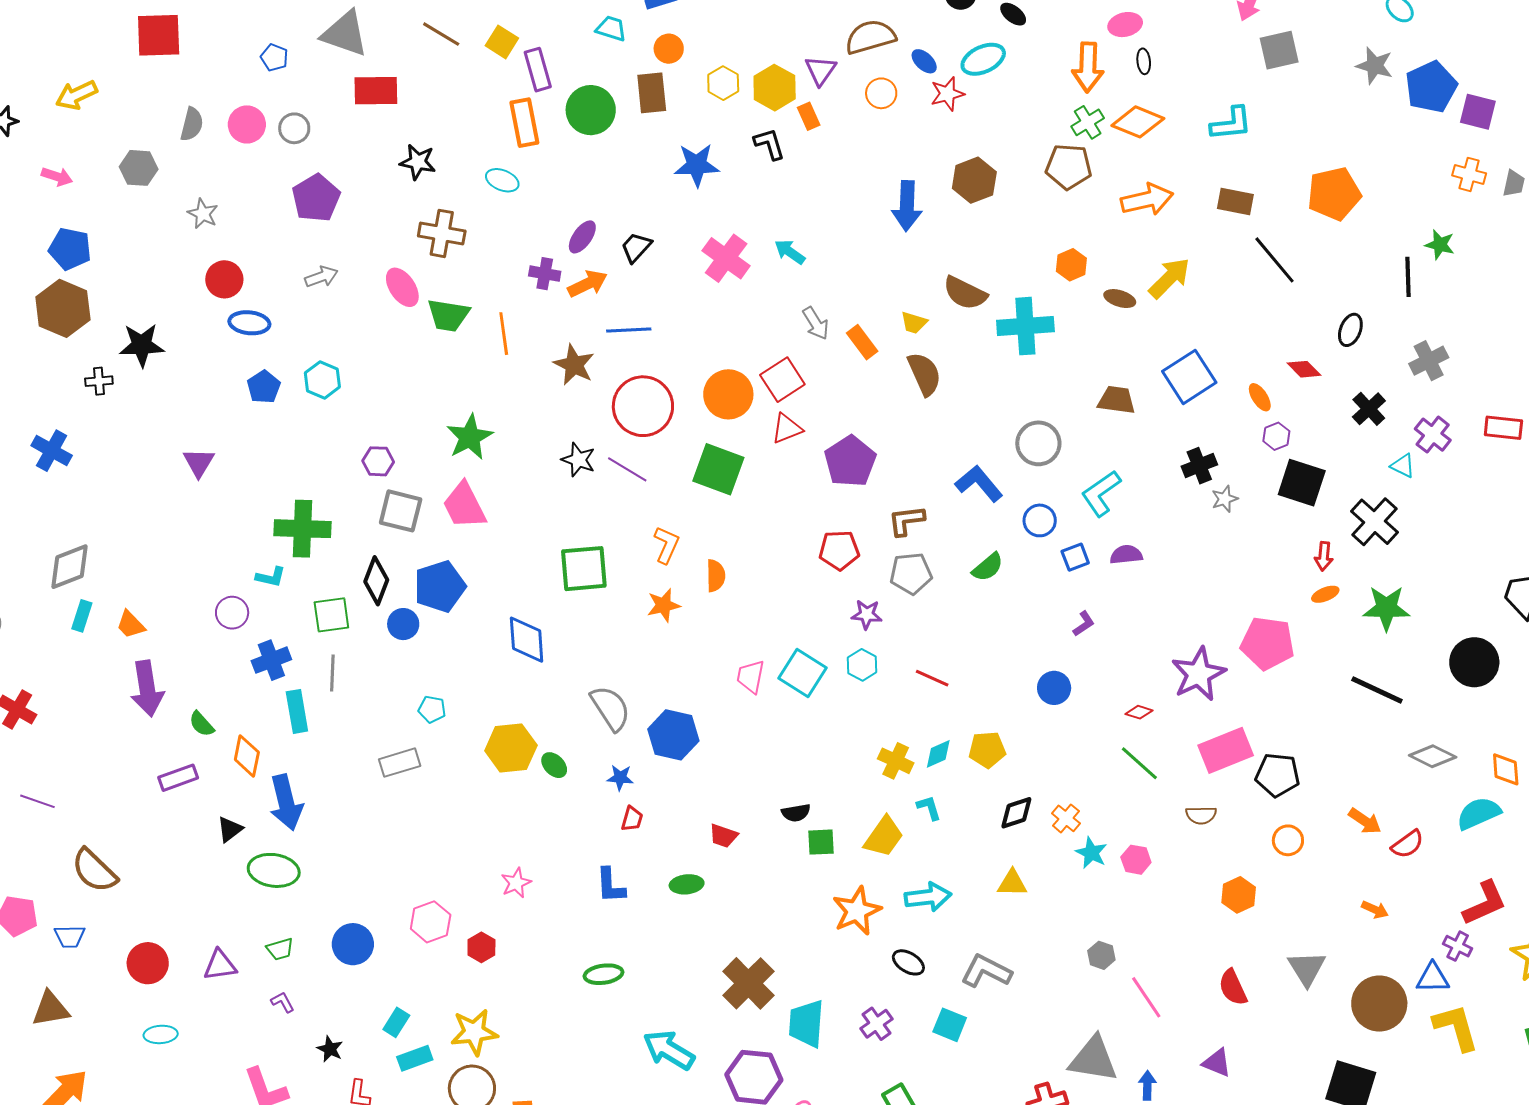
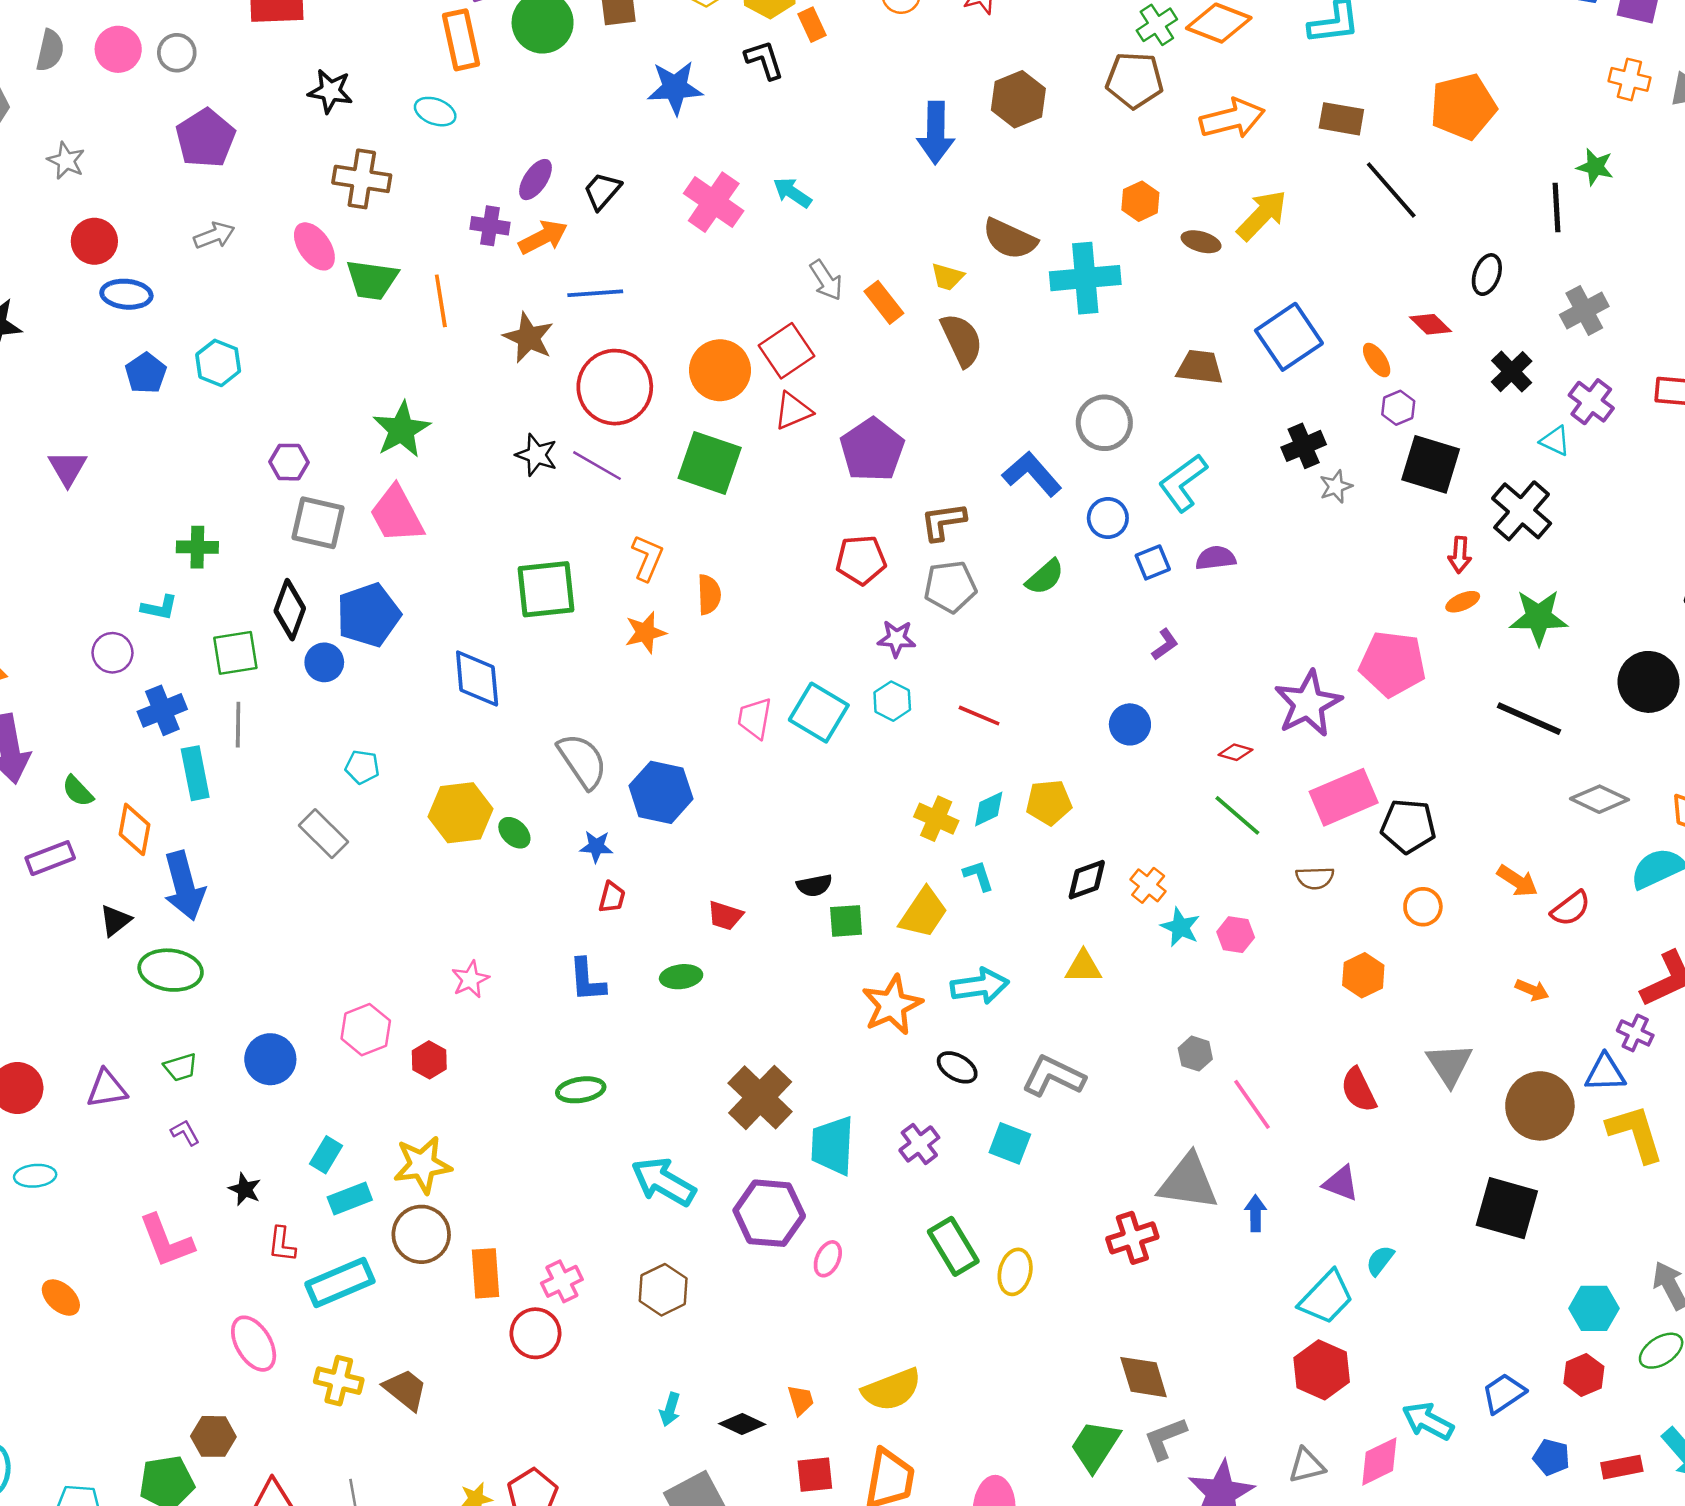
green cross: (302, 529) -> (197, 547), size x0.6
gray rectangle: (400, 763) -> (323, 834), turned 63

